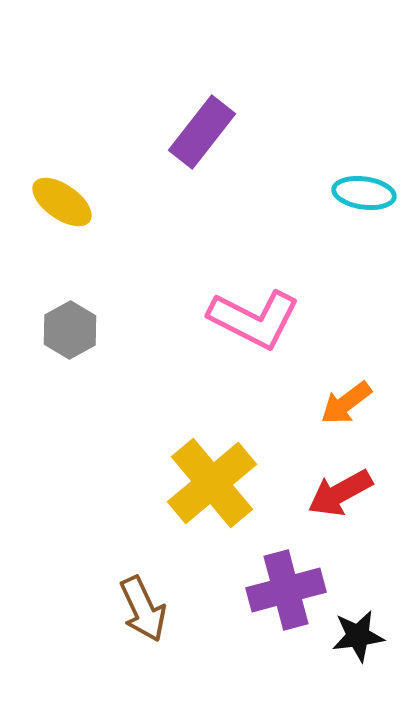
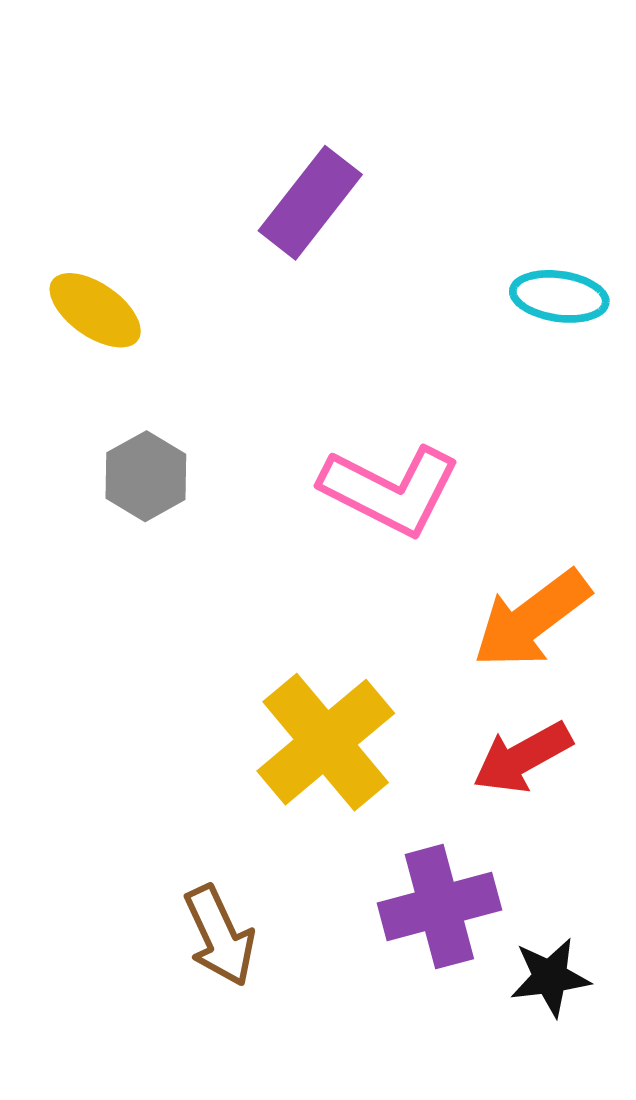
gray hexagon: (70, 330) -> (146, 476), moved
orange arrow: (346, 403) -> (532, 619), size x1.5

